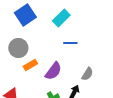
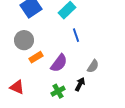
blue line: (70, 43) -> (76, 35), turned 72

